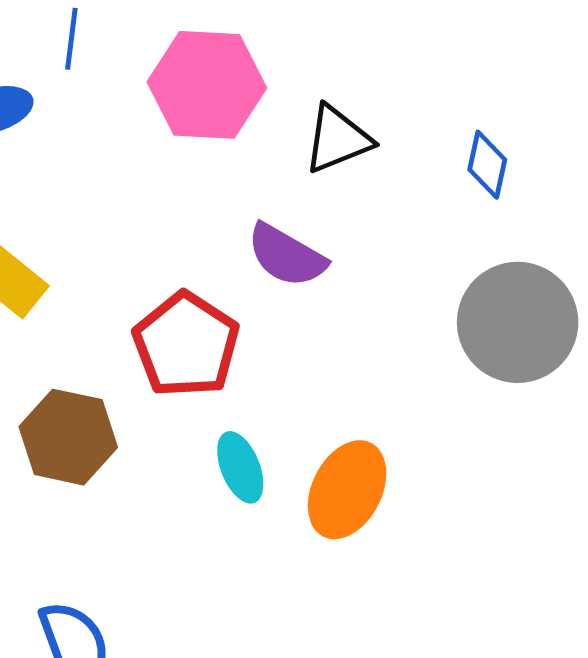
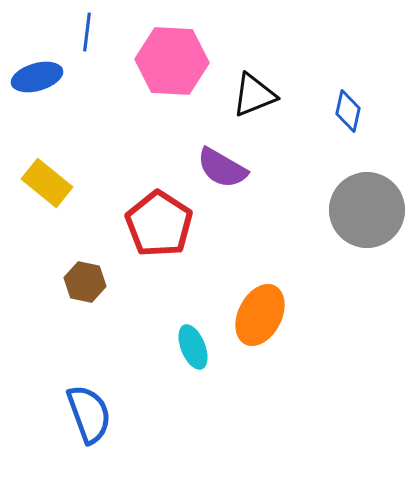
brown hexagon: (68, 437) -> (85, 282), size x0.7
cyan ellipse: (240, 467) -> (193, 347), moved

